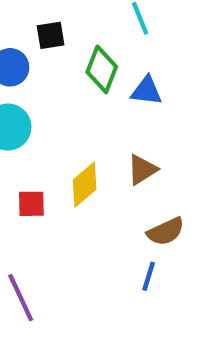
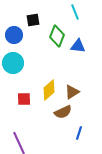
brown triangle: (142, 170) -> (72, 92), moved
brown semicircle: (166, 231) -> (63, 112), moved

